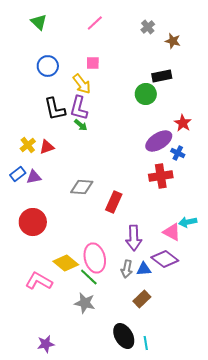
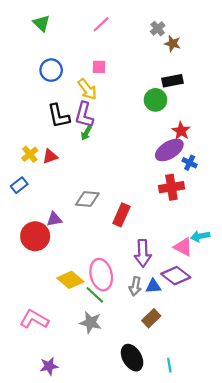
brown star: (173, 41) -> (173, 43), moved
red star: (183, 123) -> (181, 131), moved
green arrow: (81, 125) -> (86, 133), turned 80
purple triangle: (34, 177) -> (54, 219), moved
pink L-shape: (39, 281) -> (34, 319), moved
cyan line: (146, 343) -> (169, 365), moved

